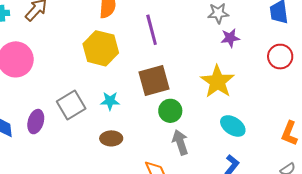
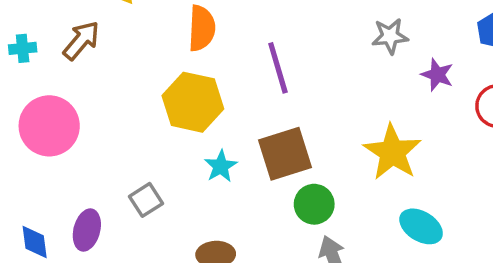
purple star: (230, 38) -> (437, 75), moved, turned 30
cyan star: (110, 101) -> (221, 166), moved, turned -30
gray square: (71, 105) -> (146, 200), size x0.7

